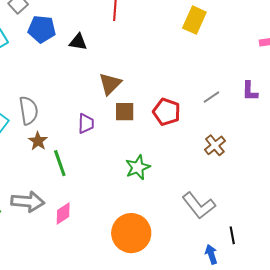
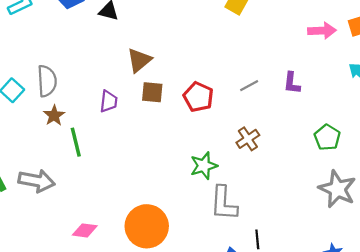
green star: (138, 167) -> (204, 166), moved
gray L-shape: (199, 206) -> (224, 203), turned 36
pink diamond: (63, 213) -> (85, 230), moved, turned 35

